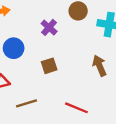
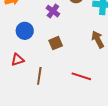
brown line: (27, 103) -> (39, 76), turned -60

